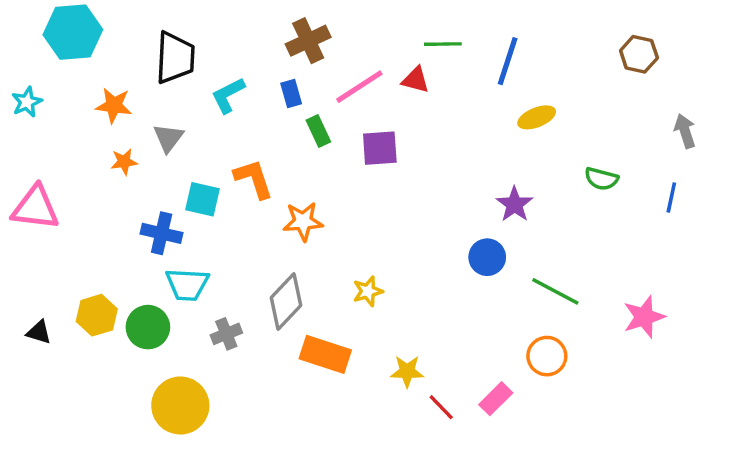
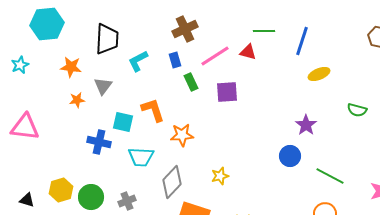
cyan trapezoid: (187, 284) -> (141, 157), moved
gray cross: (226, 334) -> (127, 201), moved

